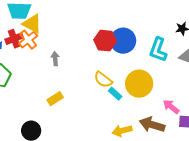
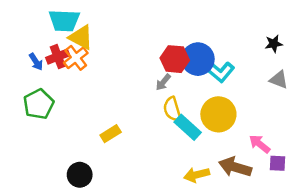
cyan L-shape: (158, 50) -> (218, 71), moved, turned -70
gray arrow: (55, 59) -> (163, 82), moved, turned -136
yellow semicircle: (103, 80) -> (172, 109), turned 36
cyan rectangle: (115, 94) -> (188, 127), size x1.5

